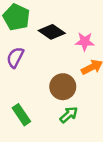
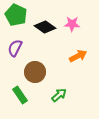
pink star: (85, 42) -> (72, 24), moved
brown circle: (63, 87) -> (35, 72), moved

